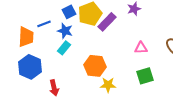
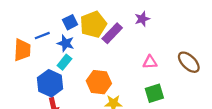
blue hexagon: (30, 67) -> (50, 83), moved

